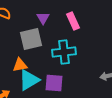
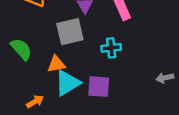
cyan cross: (64, 52) -> (111, 48), size x0.7

